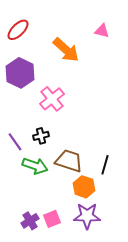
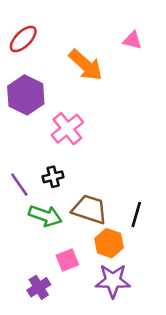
pink square: (52, 219) -> (67, 260), moved

